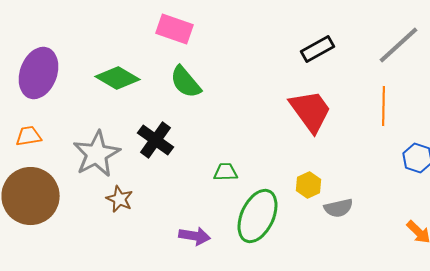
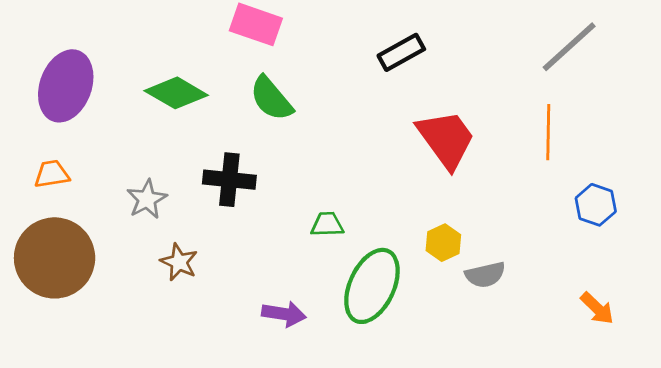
black rectangle: (318, 49) -> (401, 52), moved
black cross: (156, 140) -> (229, 180), turned -30
gray star: (96, 154) -> (147, 199), size x0.6

